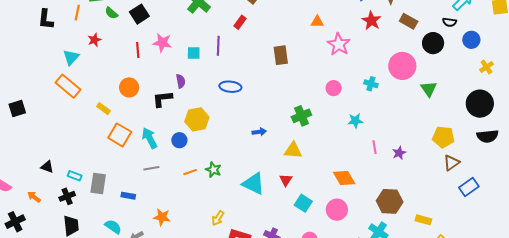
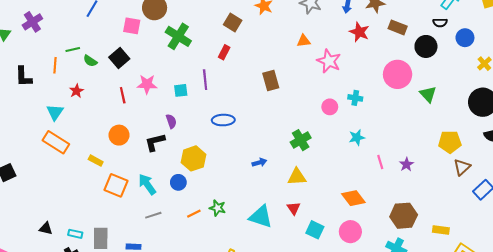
cyan cross: (371, 84) -> (355, 98), moved

